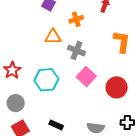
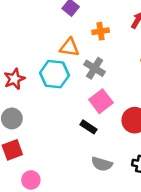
cyan hexagon: (46, 80) -> (54, 74), moved
black rectangle: (56, 125) -> (88, 127), moved

